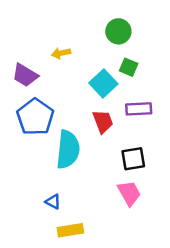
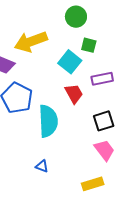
yellow arrow: (61, 53) -> (31, 42), size x2.0
yellow rectangle: (70, 230) -> (93, 184), moved

